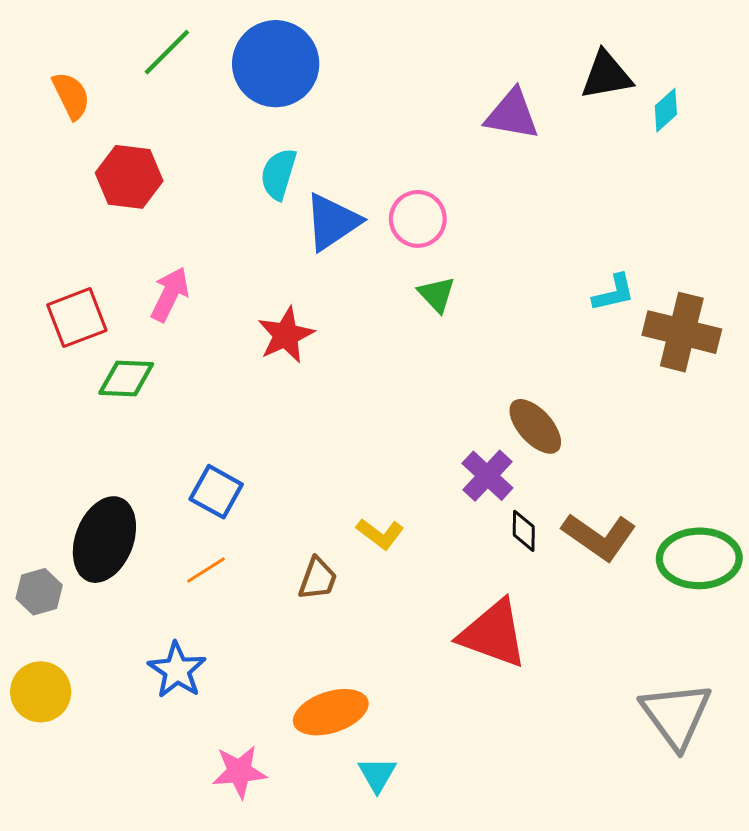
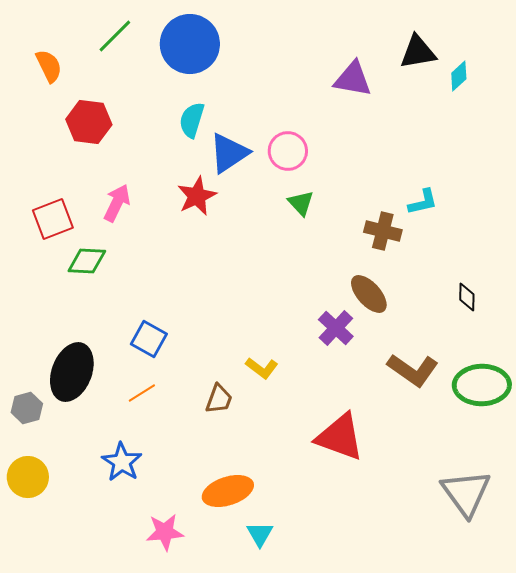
brown cross: (682, 332) -> (383, 231), moved, size x0.7
red star: (286, 335) -> (197, 196), moved
black diamond: (524, 531) -> (467, 297), moved

